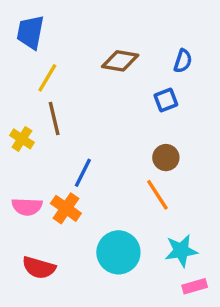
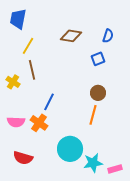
orange line: (157, 195) -> (93, 115), turned 48
cyan star: (181, 251) -> (93, 163), moved

